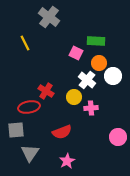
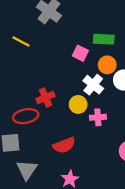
yellow line: (25, 43) -> (21, 42), turned -35
red cross: (46, 91) -> (45, 97), turned 35

